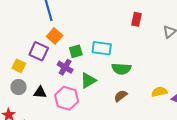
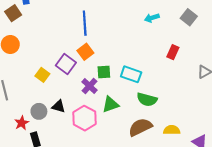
gray circle: (19, 87) -> (39, 111), moved
yellow semicircle: (159, 92) -> (172, 130), moved
brown semicircle: (121, 96) -> (140, 127), size x1.6

